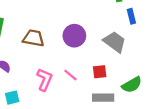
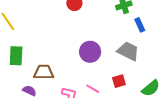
brown trapezoid: (34, 38) -> (44, 72), moved

